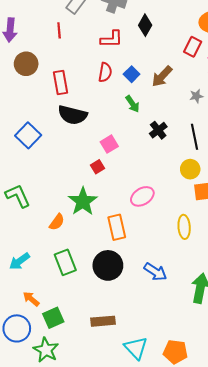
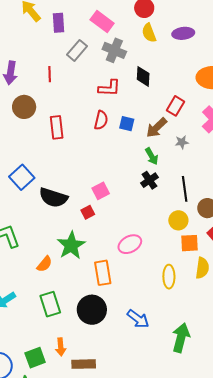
black diamond: (145, 25) -> (143, 76), turned -30
red line: (59, 30) -> (50, 74), moved
red rectangle: (193, 47) -> (176, 106), moved
blue square: (132, 74) -> (127, 124), turned -35
gray star: (196, 96) -> (182, 142), moved
green arrow: (132, 104) -> (152, 156), moved
black semicircle: (73, 115) -> (53, 198), moved
orange arrow: (31, 299) -> (61, 347), moved, turned -138

